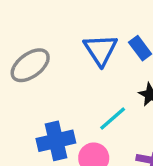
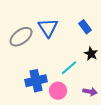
blue triangle: (101, 50) -> (48, 28), moved

